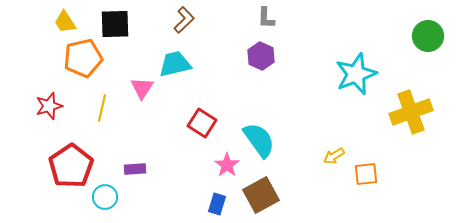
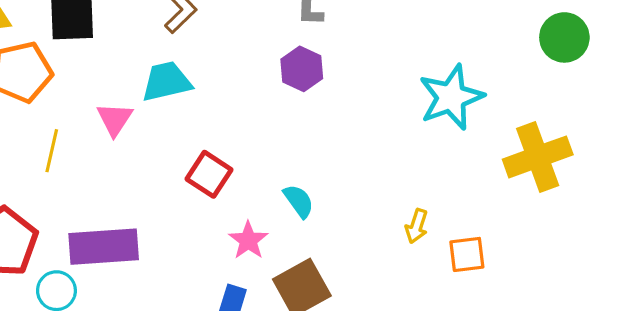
cyan semicircle: (259, 140) -> (299, 201), size x0.6
yellow arrow: (334, 156) -> (417, 226), turned -40
purple rectangle: (135, 169) -> (104, 247), size x2.0

